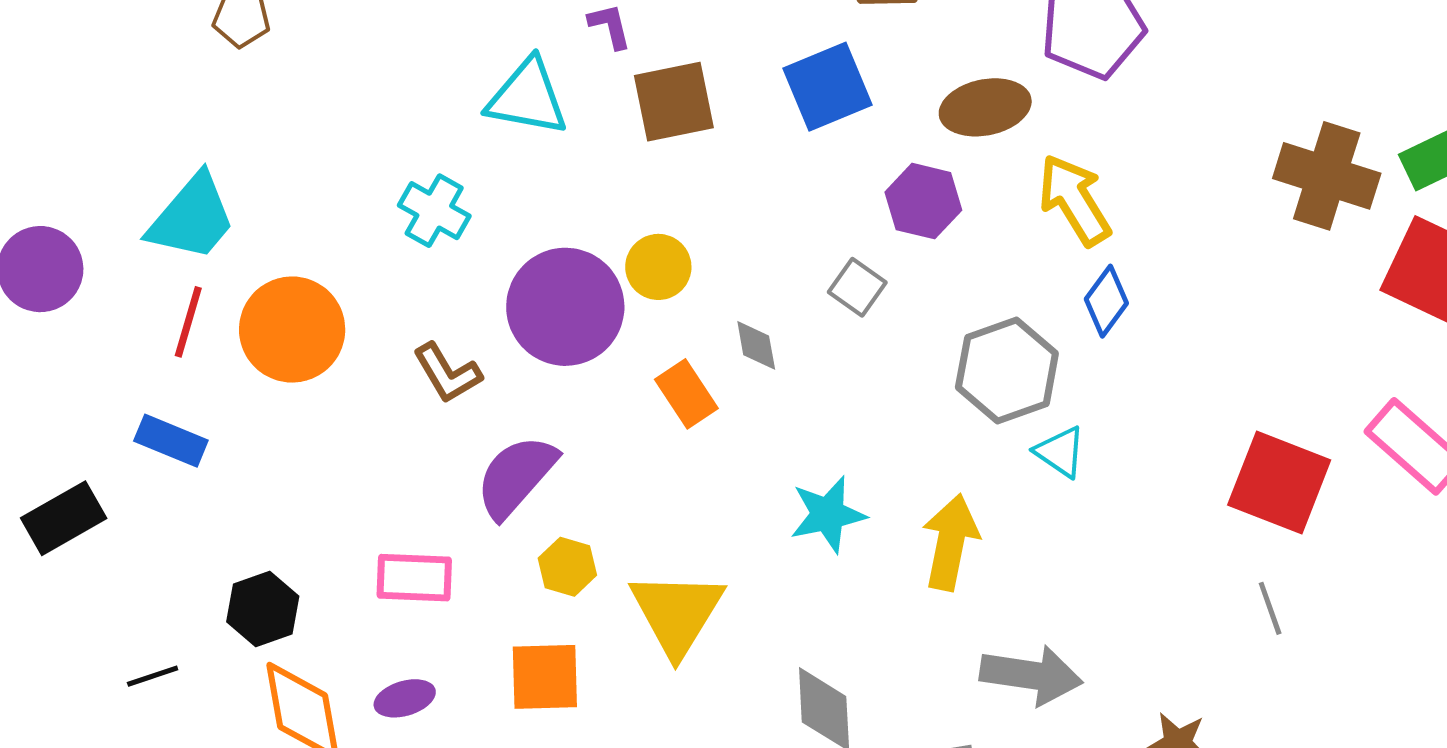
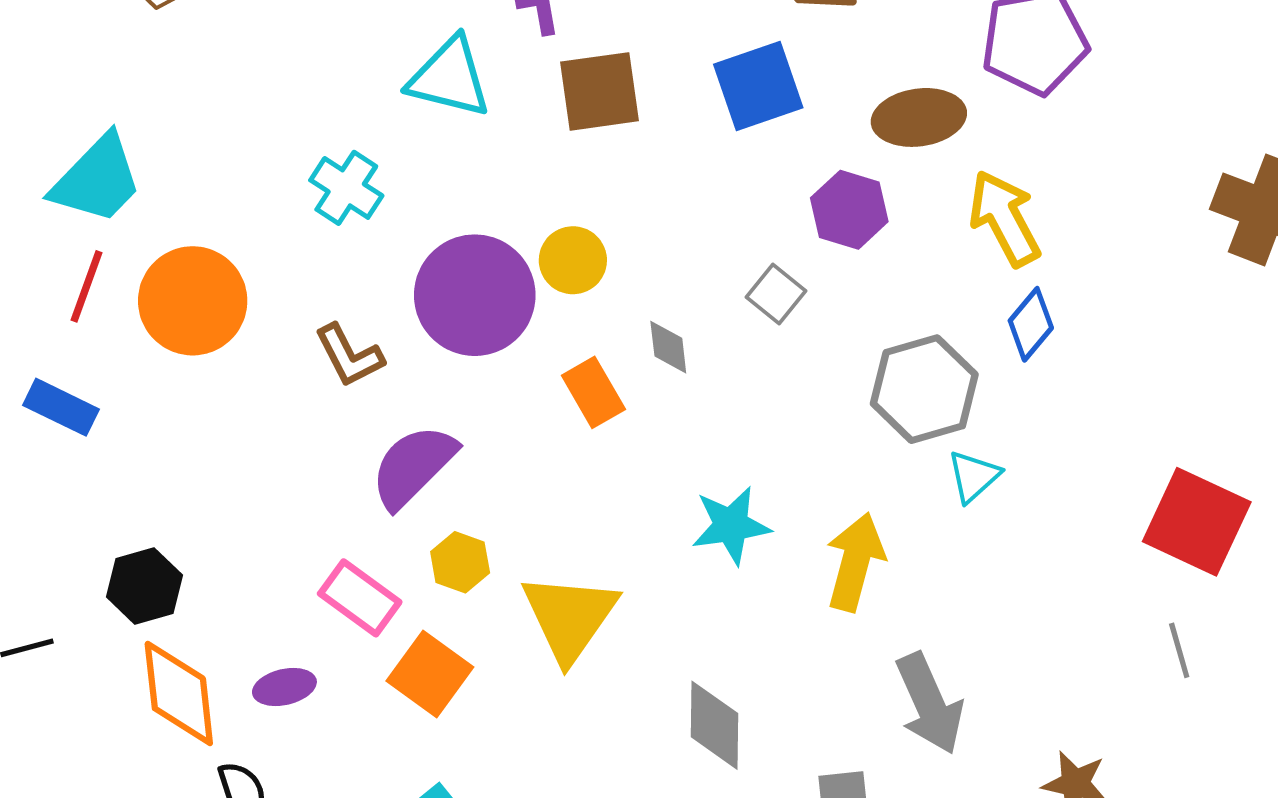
cyan triangle: (1060, 452) -> (974, 476), turned 40
pink rectangle: (414, 578) -> (360, 598), moved, turned 30
gray arrow: (1031, 675) -> (929, 704), turned 54
orange square: (545, 677) -> (430, 674), turned 34

